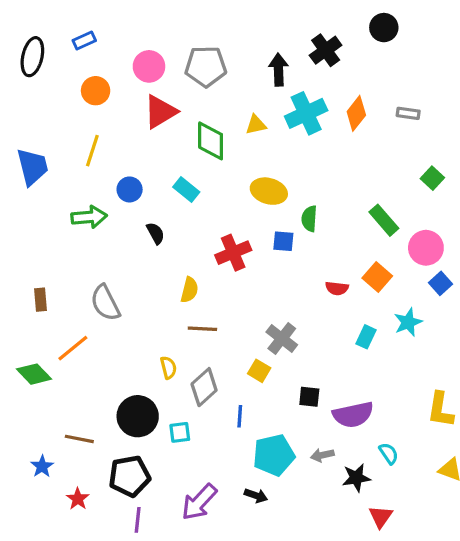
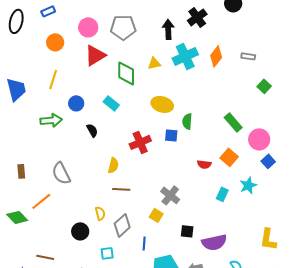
green square: (432, 178) -> (264, 86), moved
black circle: (138, 416) -> (80, 231), moved, size x0.7

